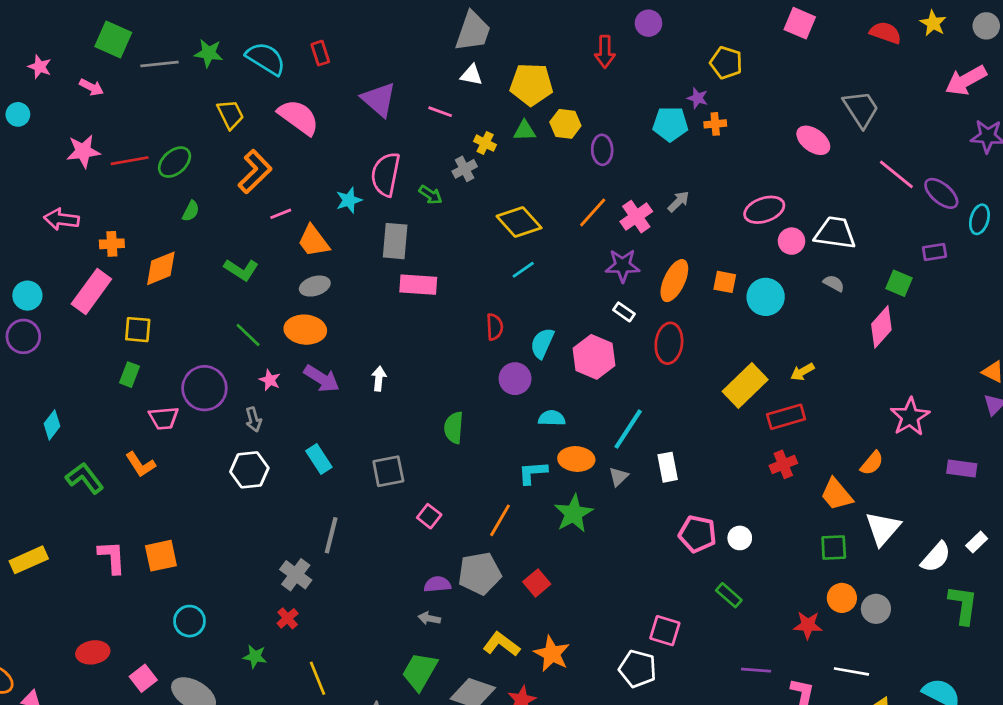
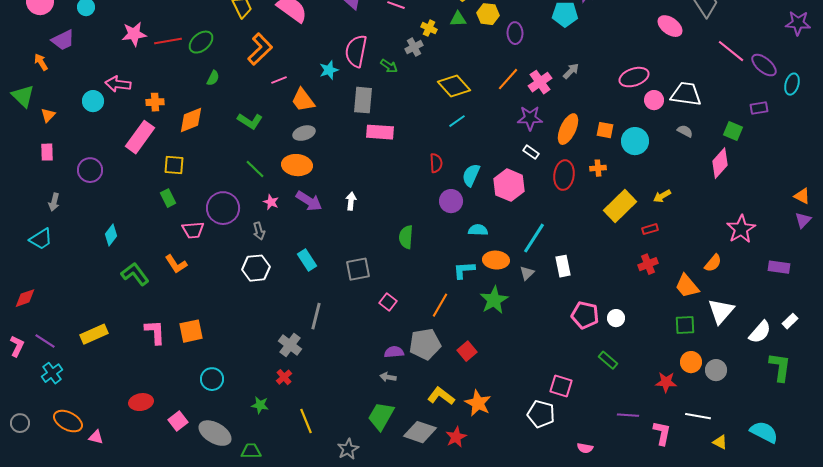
orange cross: (715, 124) -> (598, 168), moved
cyan circle: (27, 296) -> (93, 101), moved
green rectangle: (130, 375) -> (168, 198), turned -48
red rectangle: (786, 417) -> (650, 229), size x0.6

